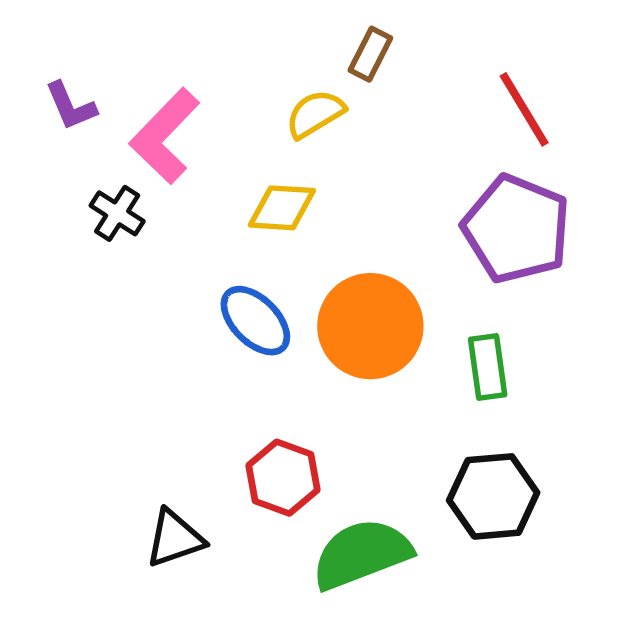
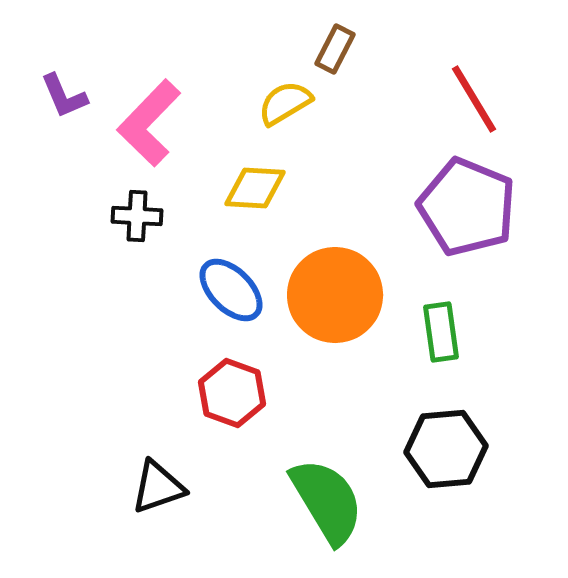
black cross: (117, 213) -> (137, 216), moved, turned -30
red hexagon: (283, 478) -> (232, 393), moved
green semicircle: (362, 554) -> (327, 501), turned 80

